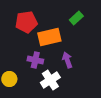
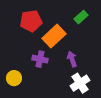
orange rectangle: (49, 37) -> (54, 36), turned -30
white cross: (50, 80) -> (80, 83), moved

